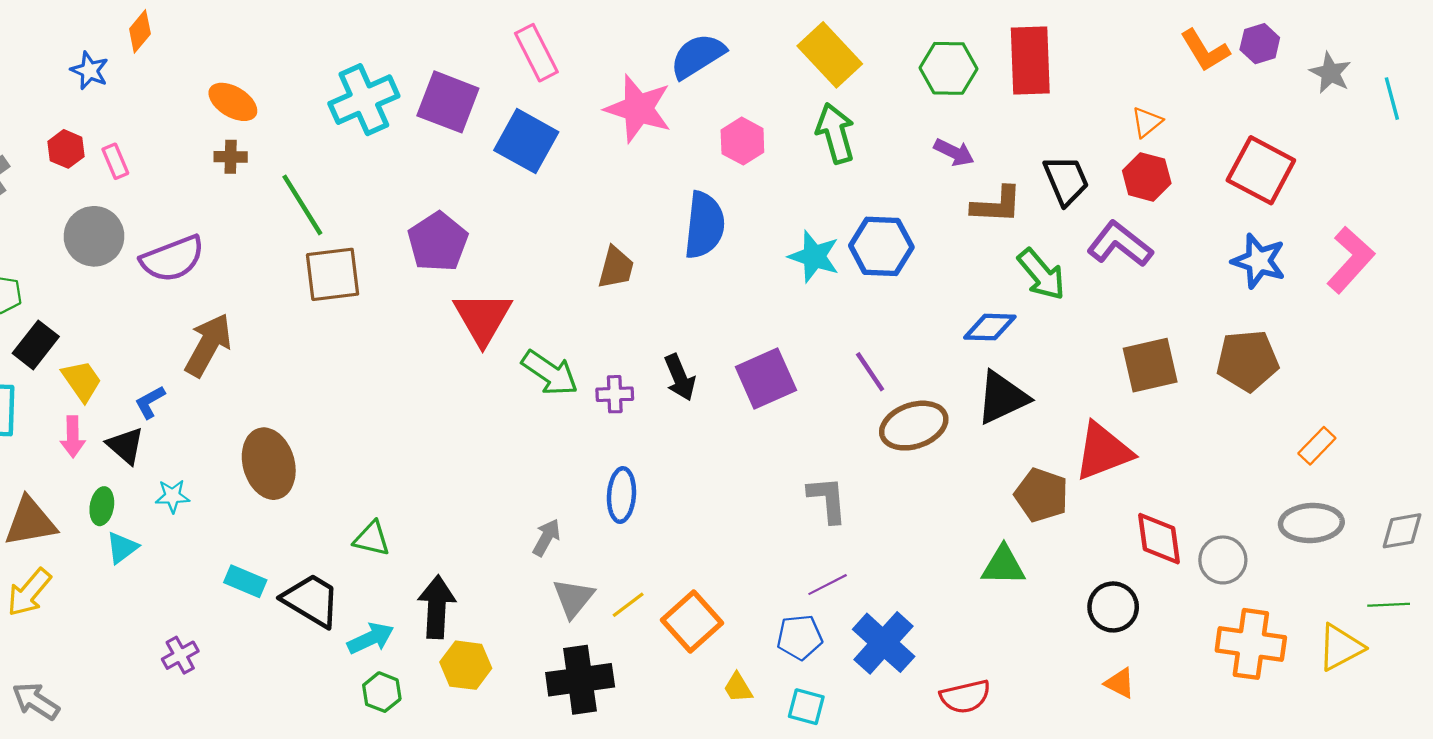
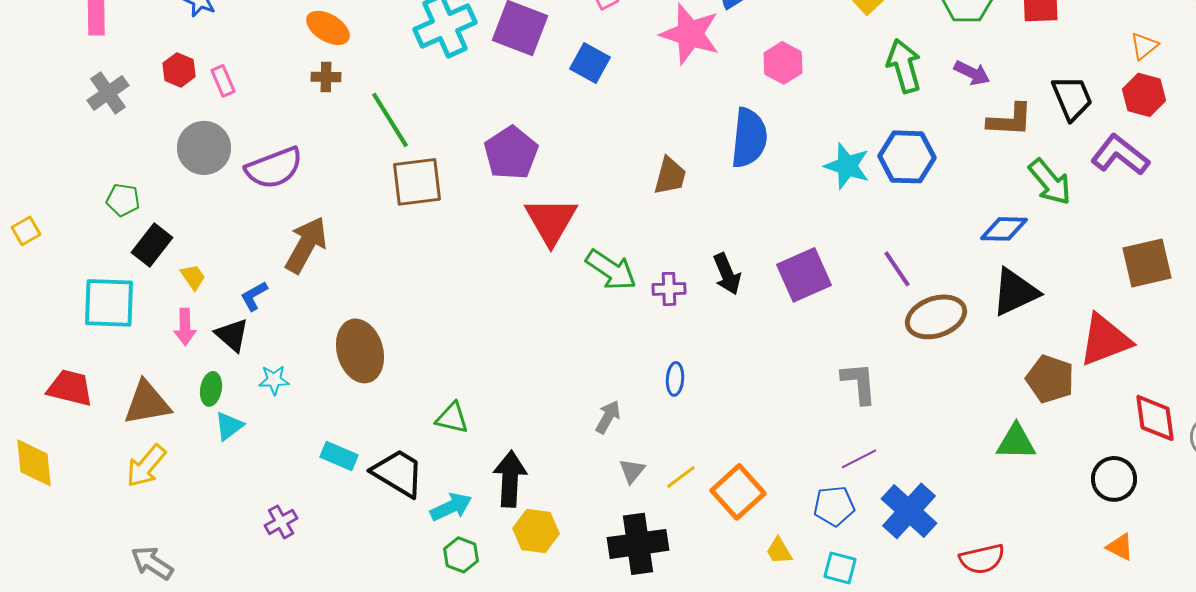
green arrow: (835, 133) -> (904, 66), moved
blue square: (526, 141) -> (590, 63), size x0.7
yellow trapezoid: (82, 381) -> (193, 277), size x0.7
blue ellipse: (621, 495) -> (675, 379), size x0.7
gray triangle: (573, 598) -> (632, 471), size x0.7

